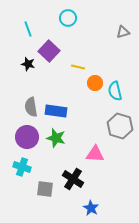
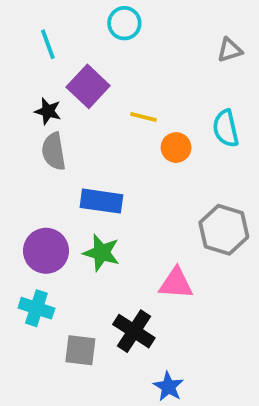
cyan semicircle: (115, 91) -> (226, 128), moved
gray semicircle: (31, 107) -> (54, 151), moved

